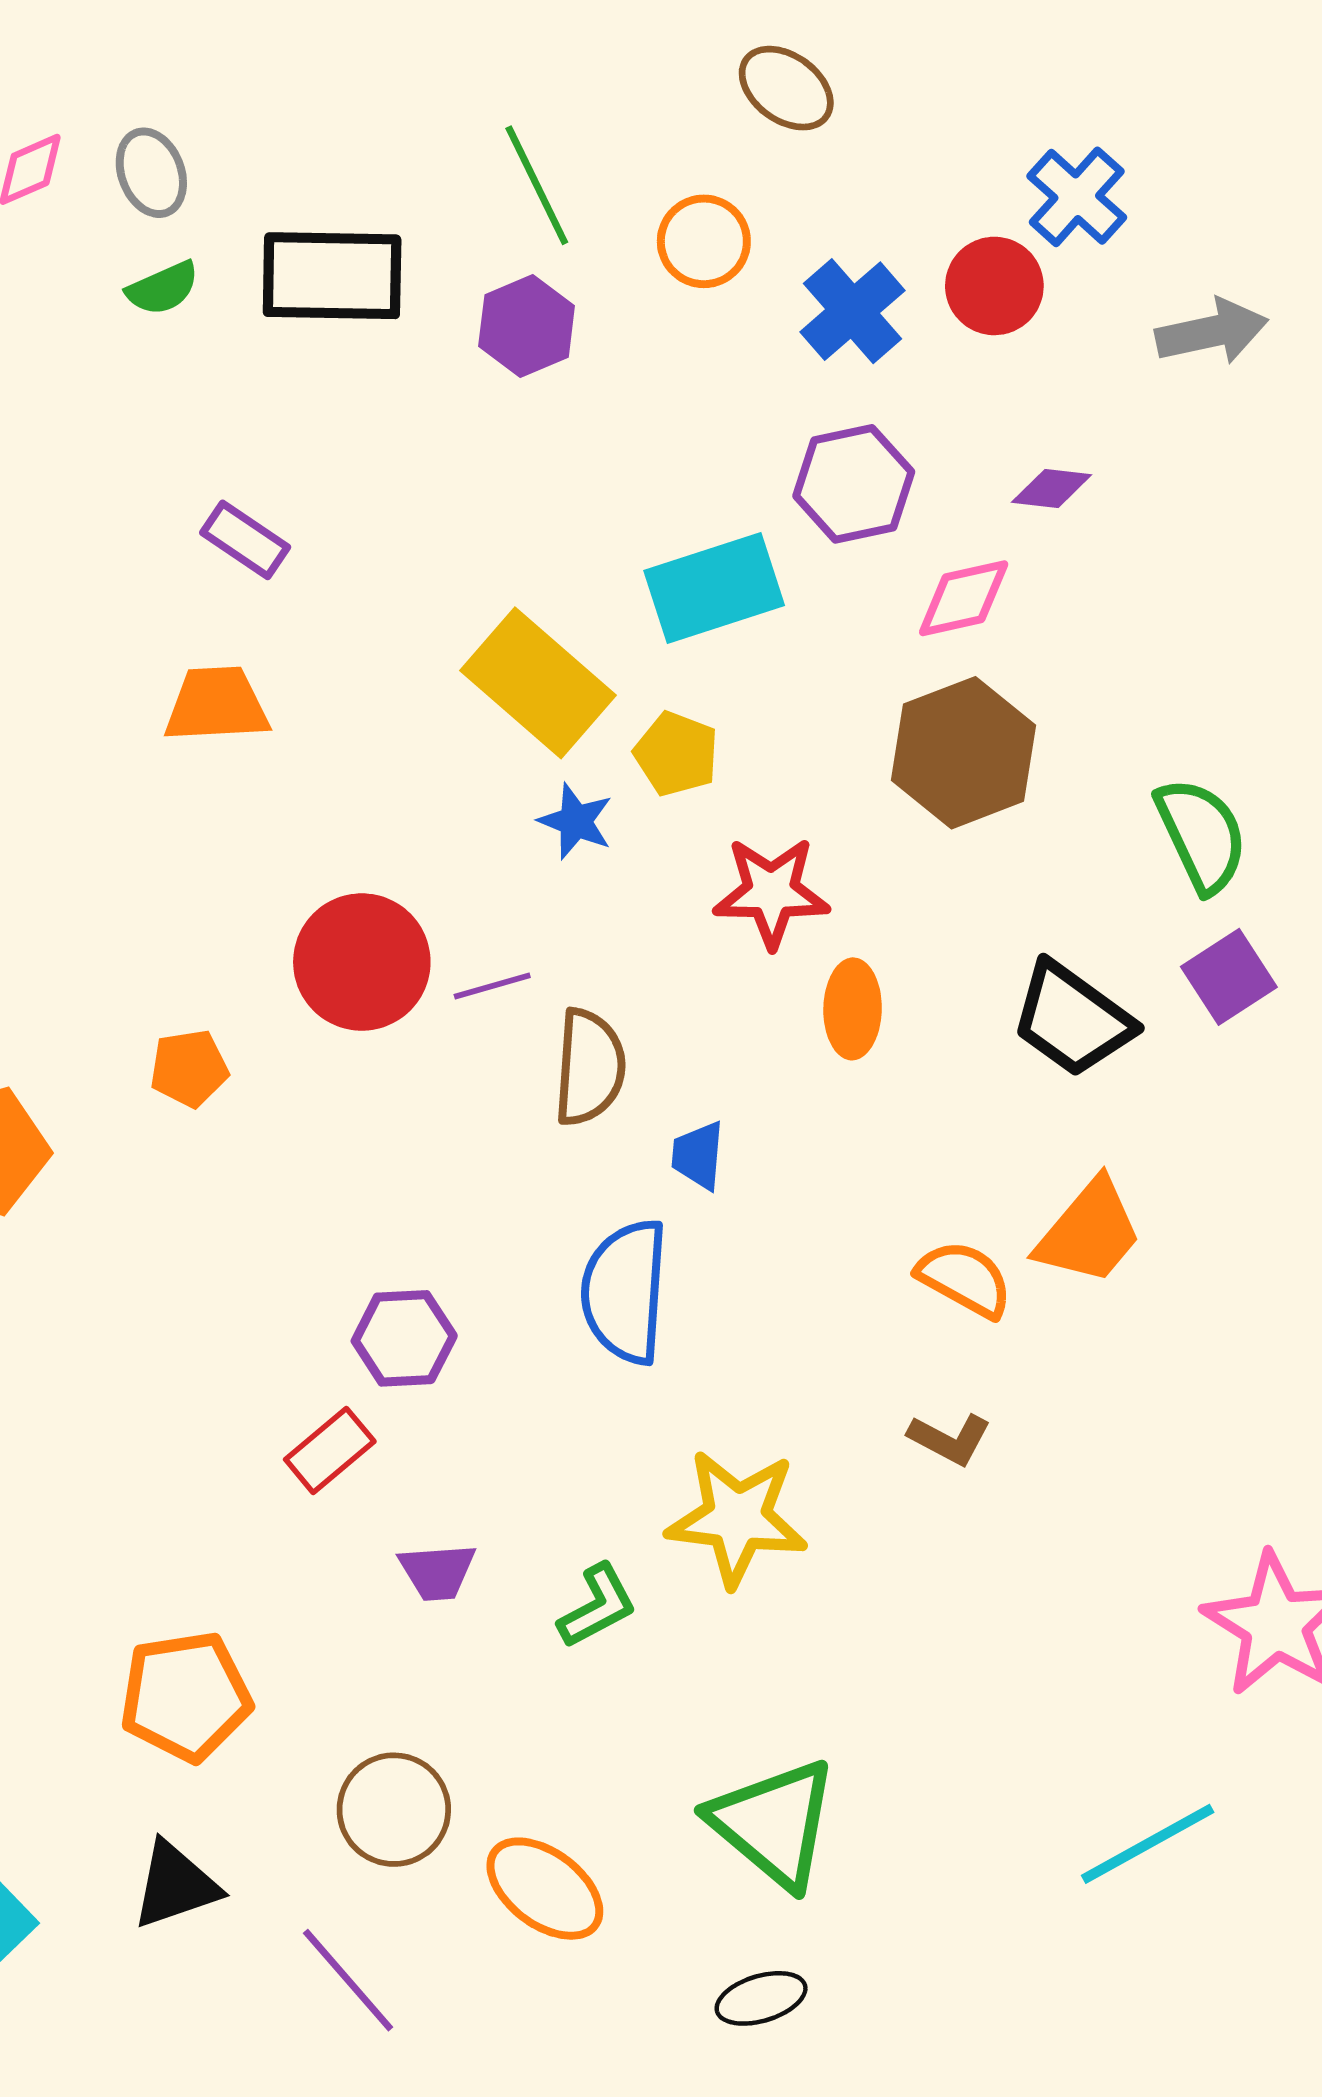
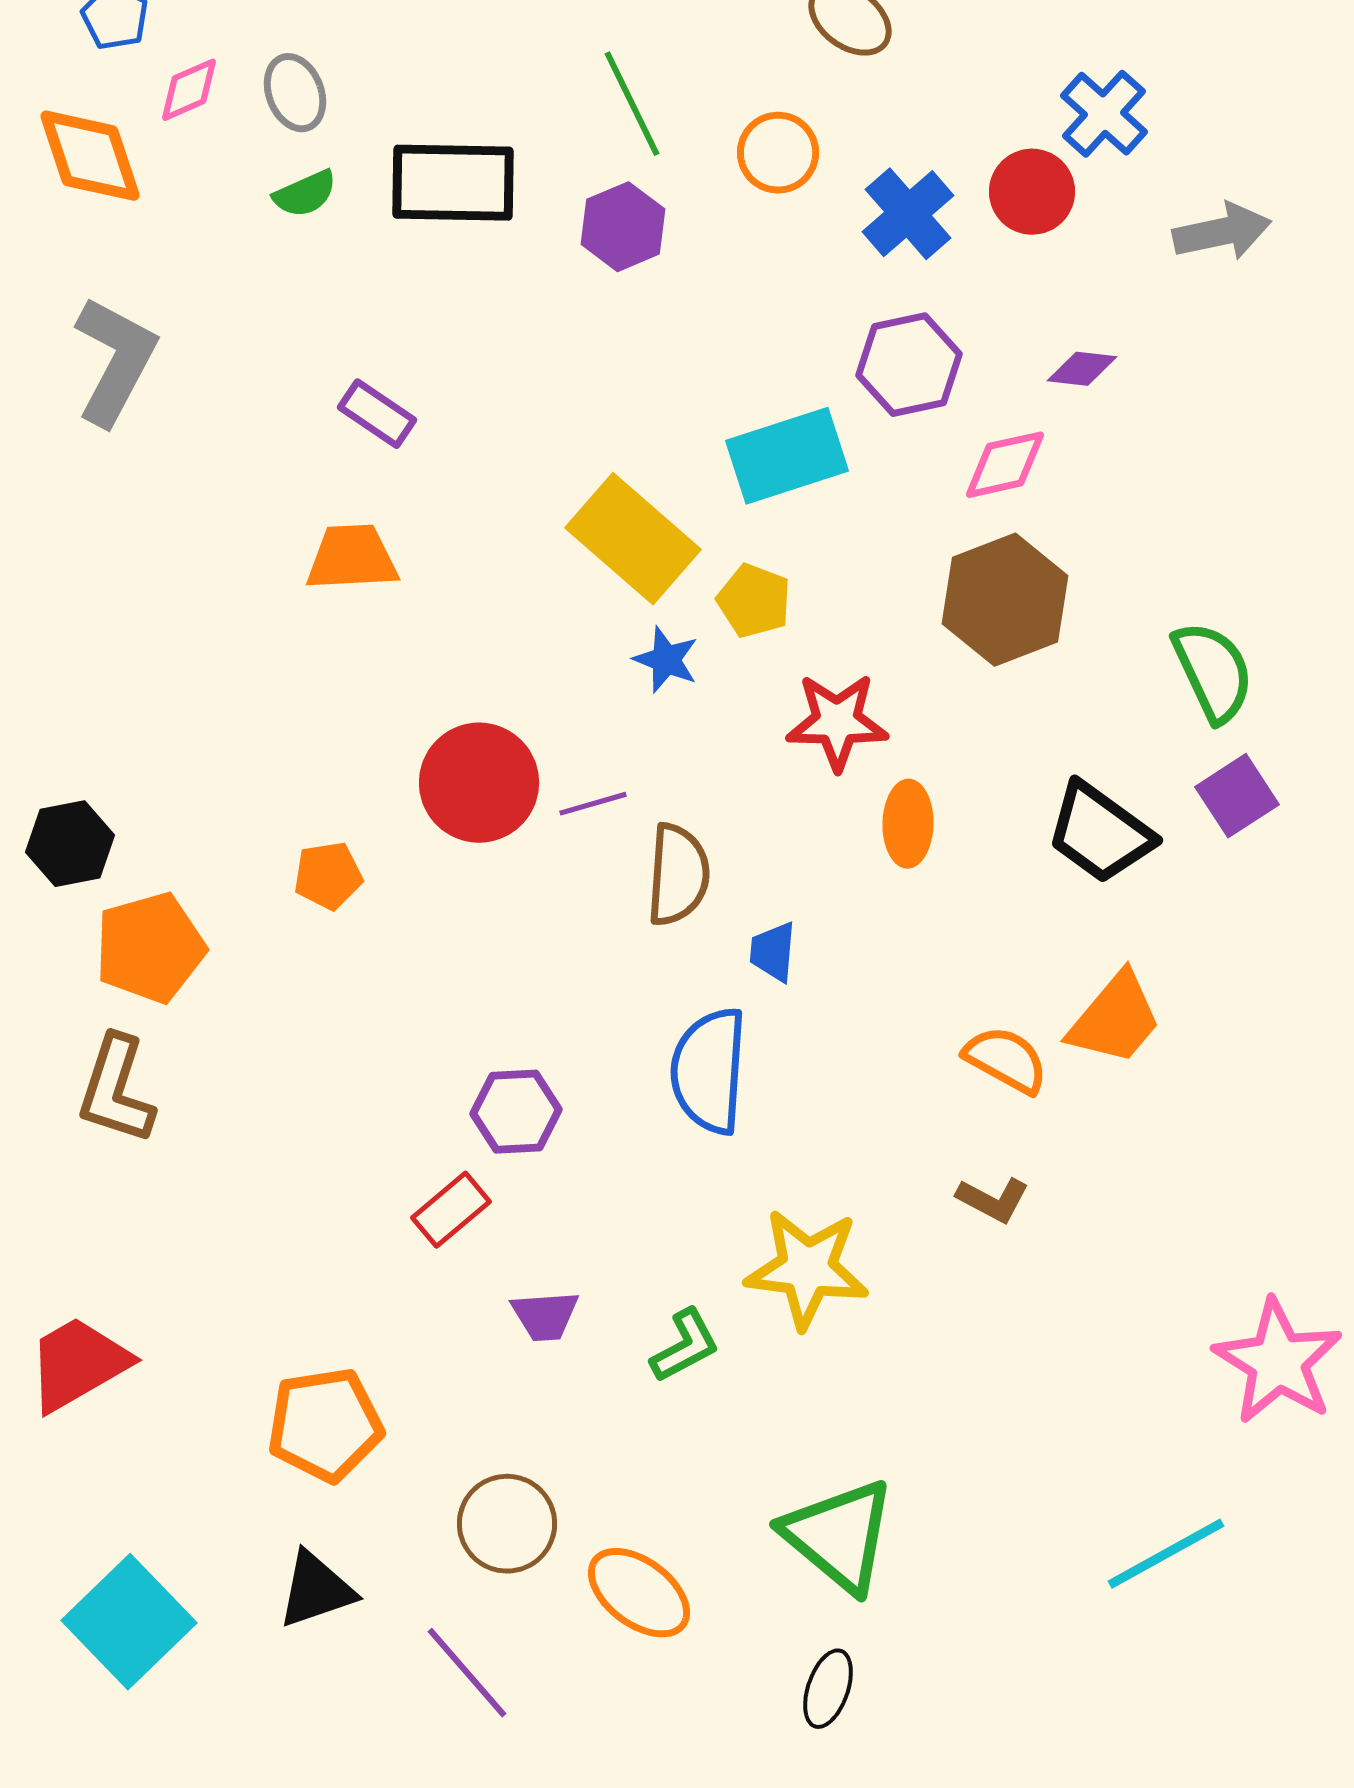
black ellipse: (761, 1998) -> (828, 1689), turned -54

